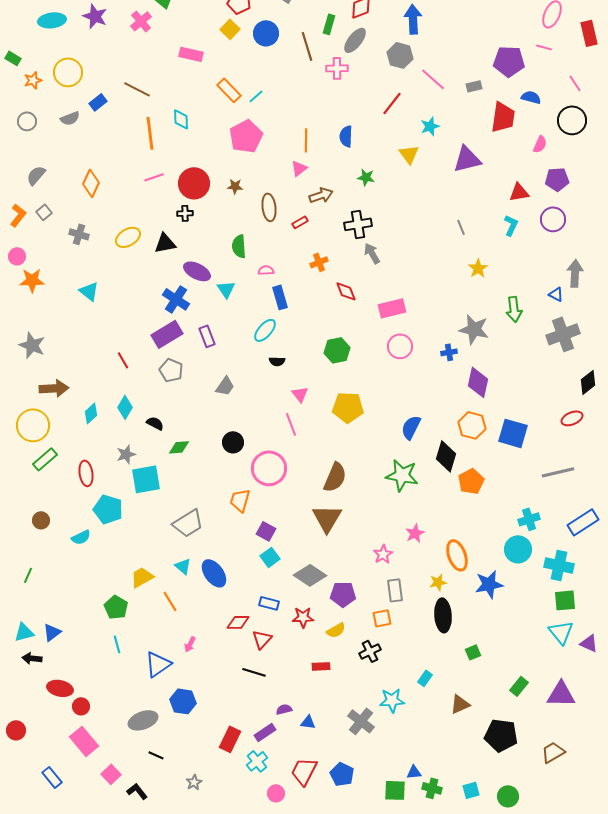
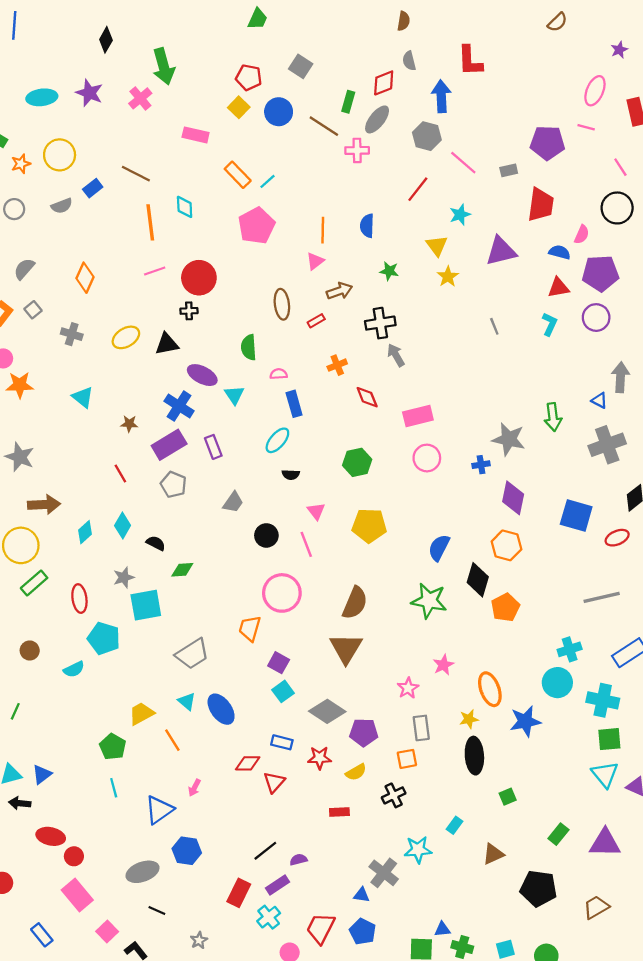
brown line: (307, 46) -> (324, 126), turned -40
blue semicircle: (531, 97) -> (560, 252), moved
purple pentagon: (557, 179) -> (601, 273), size x1.4
brown star: (235, 186) -> (129, 424), moved
yellow star: (478, 268) -> (448, 277), moved
blue square: (513, 433) -> (576, 516), moved
black circle: (233, 442) -> (266, 535), moved
black line: (254, 672) -> (265, 851), moved, turned -55
blue triangle: (308, 722) -> (362, 895), moved

